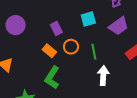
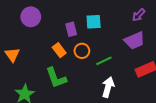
cyan square: (88, 19) -> (94, 22), moved
green line: (94, 52) -> (104, 61), turned 63
green L-shape: (52, 78) -> (56, 78), turned -65

